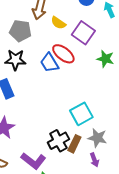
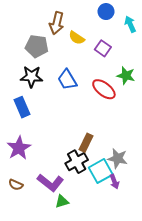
purple square: (83, 33) -> (103, 48), size x0.7
red ellipse: (63, 54) -> (104, 89), moved
cyan square: (81, 114) -> (101, 171), moved
brown rectangle: (74, 144) -> (86, 143), moved

